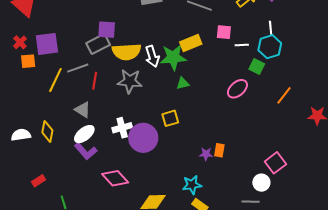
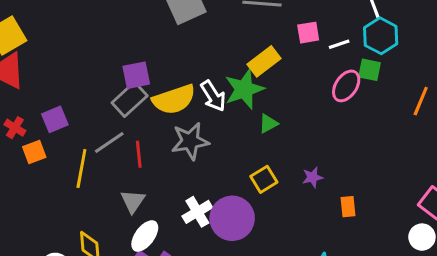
purple square: (47, 44) -> (55, 119), size x0.7
pink ellipse: (237, 89) -> (346, 86), moved
gray triangle: (83, 110) -> (133, 201), turned 48
purple star: (206, 154) -> (312, 177), moved

